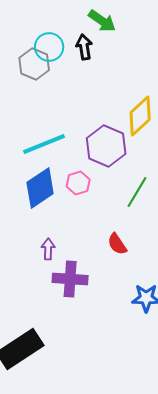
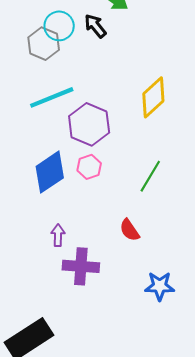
black arrow: (84, 47) -> (95, 26), turned -30
cyan line: (44, 144) -> (52, 97), moved
purple hexagon: (106, 146) -> (89, 124), moved

